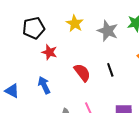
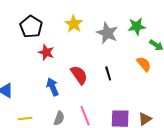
black pentagon: (34, 28) -> (31, 27), turned -30
blue arrow: (44, 85) -> (53, 87), moved

